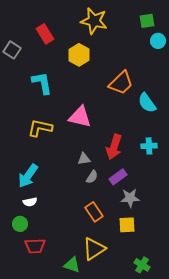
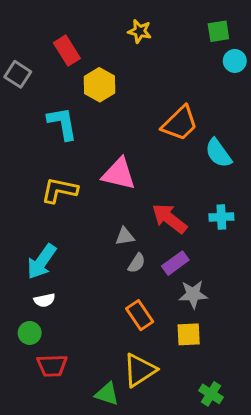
yellow star: (94, 21) -> (140, 31), size x0.6
yellow hexagon: (79, 55) -> (99, 85), moved
red arrow: (114, 147) -> (169, 218), turned 110

